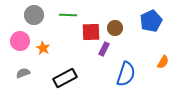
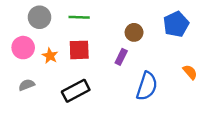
red square: (91, 32) -> (79, 50), moved
orange semicircle: (163, 62) -> (190, 72), turned -72

